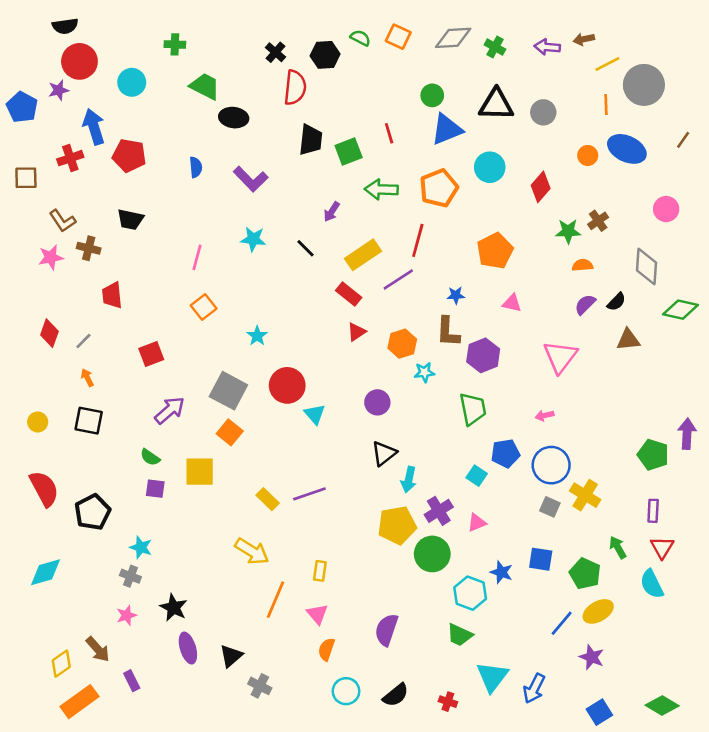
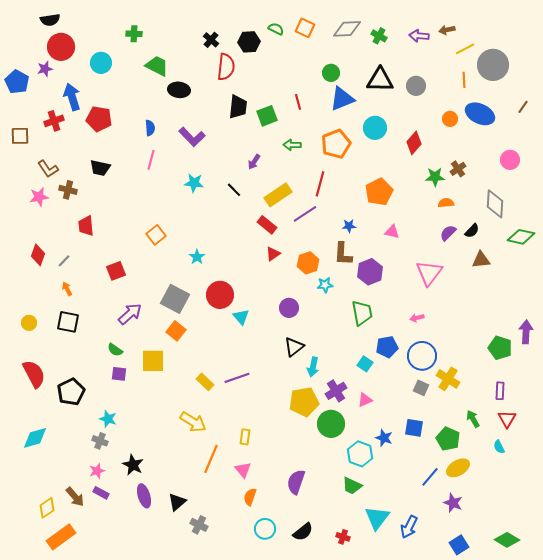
green arrow: (381, 189) -> (292, 145), size x0.7
pink line: (197, 257) -> (151, 160), moved
cyan semicircle: (652, 584) -> (499, 447), size x0.6
purple rectangle: (132, 681) -> (101, 493), moved, turned -35

